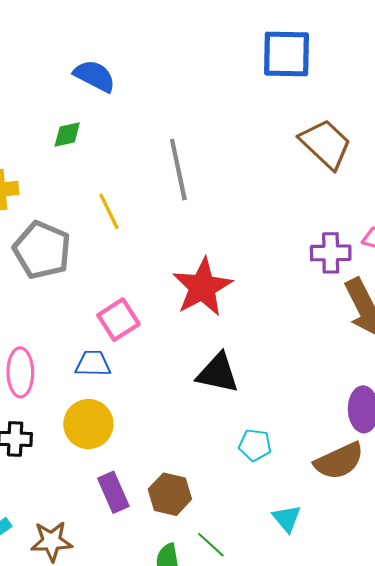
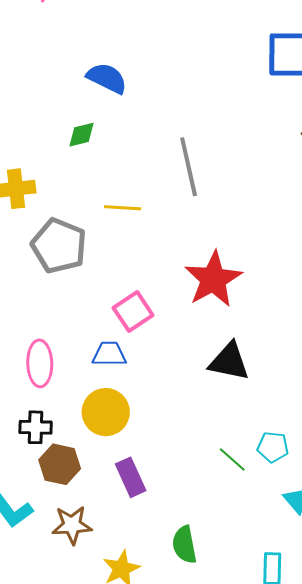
yellow line: (109, 211) -> (123, 208), turned -60
cyan pentagon: (255, 445) -> (273, 447), moved
brown hexagon: (170, 494) -> (60, 464), moved
green line: (211, 545) -> (232, 459), moved

